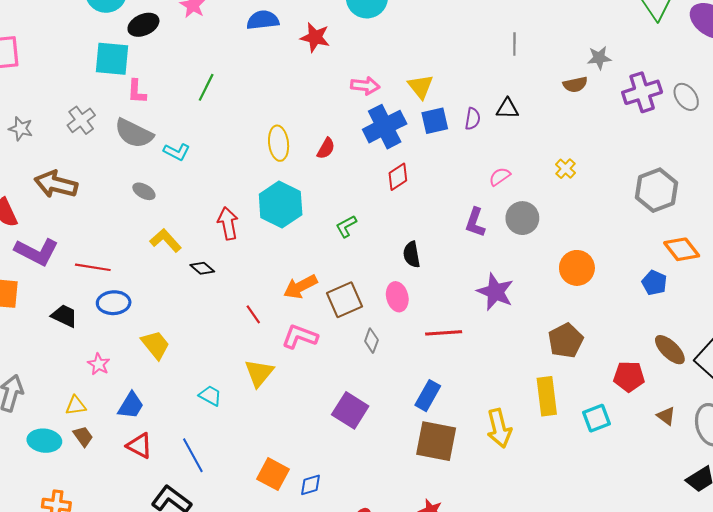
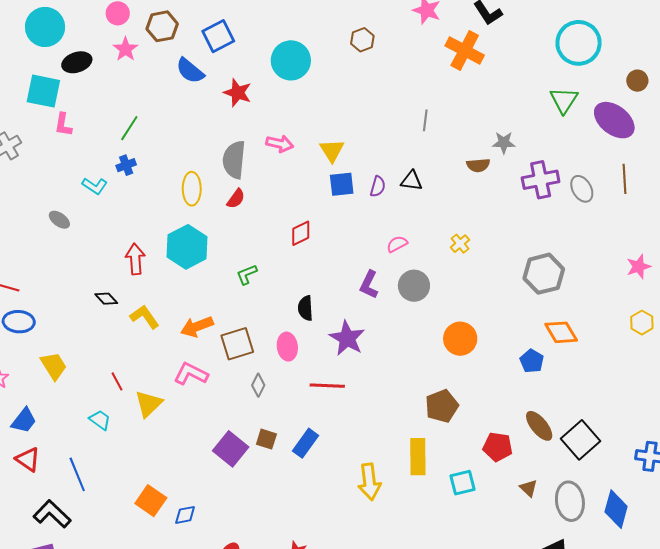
blue semicircle: (263, 20) -> (190, 71), turned -140
blue cross: (385, 127) -> (126, 165), moved, size x0.5
gray semicircle: (134, 133) -> (234, 160), moved, turned 63
yellow L-shape: (166, 240) -> (145, 317), moved
purple star: (495, 292) -> (347, 338), moved
red line: (253, 314) -> (117, 381), moved
brown square: (436, 441) -> (266, 439), moved, size x0.5

